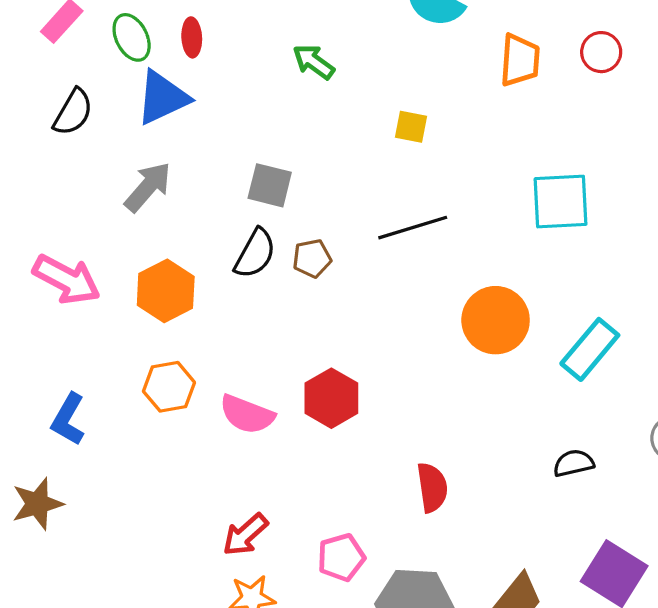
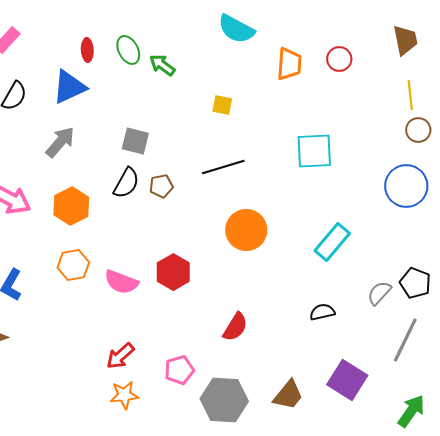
green ellipse: (132, 37) -> (128, 50), moved
orange circle: (496, 320) -> (246, 230), moved
red semicircle: (432, 488) -> (235, 327), turned 40

